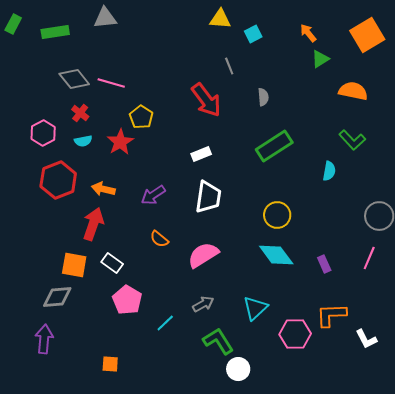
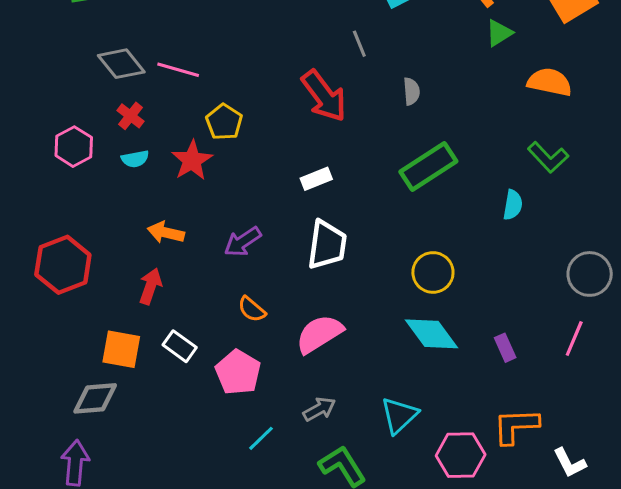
red hexagon: (58, 180) -> (63, 265), moved
red arrow: (93, 224) -> (150, 286), size x0.7
pink pentagon: (127, 300) -> (238, 372), moved

